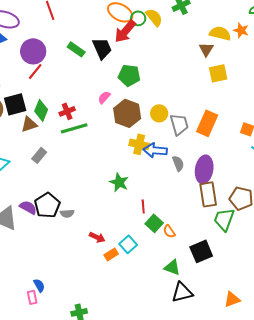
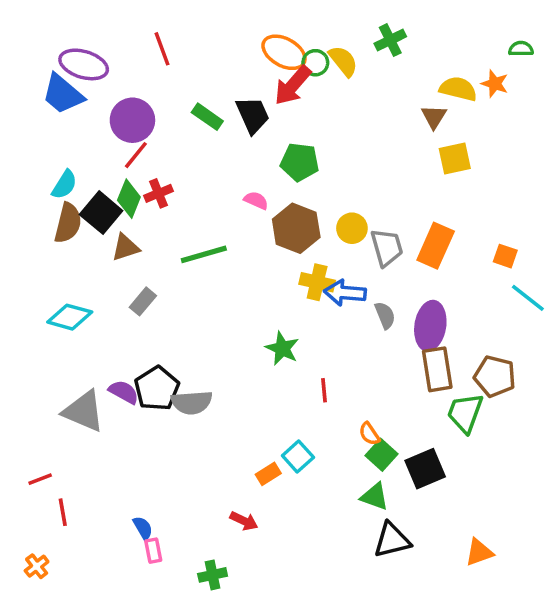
pink semicircle: (104, 97) -> (256, 200), turned 72
black square: (15, 104) -> (101, 213), turned -35
green diamond: (41, 110) -> (129, 199), moved
red cross: (67, 111) -> (159, 193), moved
gray semicircle: (67, 213) -> (192, 402), size x1.6
green square: (154, 223) -> (382, 455), moved
red arrow: (97, 237) -> (244, 521), moved
pink rectangle: (32, 297) -> (153, 551), moved

